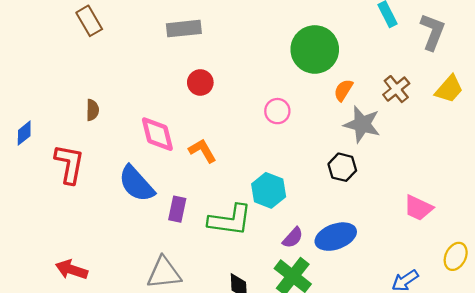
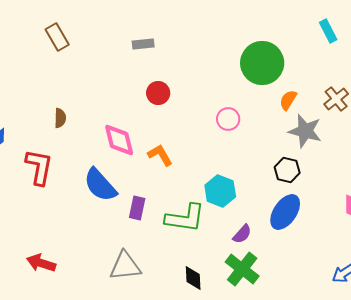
gray rectangle: (184, 29) -> (143, 44), size x0.7
blue ellipse: (336, 237) -> (285, 212), moved, turned -36

